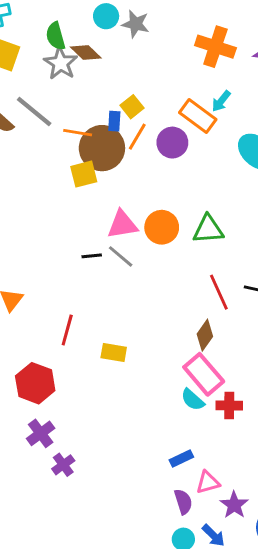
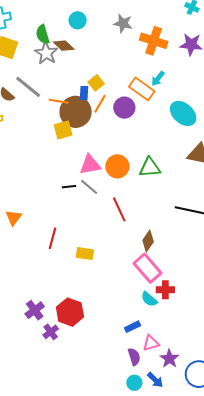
gray star: (136, 24) -> (123, 23), moved
red line: (219, 292) -> (119, 209), moved
red hexagon: (35, 383) -> (70, 312), moved
cyan semicircle: (193, 400) -> (149, 299), moved

